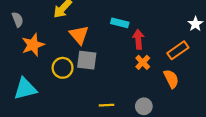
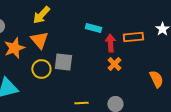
orange triangle: (79, 35) -> (39, 40), moved
orange rectangle: (178, 50) -> (133, 37), moved, turned 30
orange semicircle: (171, 79) -> (156, 79), moved

